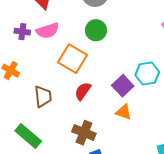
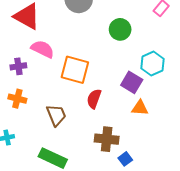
green circle: (96, 30) -> (120, 29), moved
pink semicircle: (48, 31) -> (43, 49), turned -120
purple cross: (22, 32) -> (18, 66), moved

